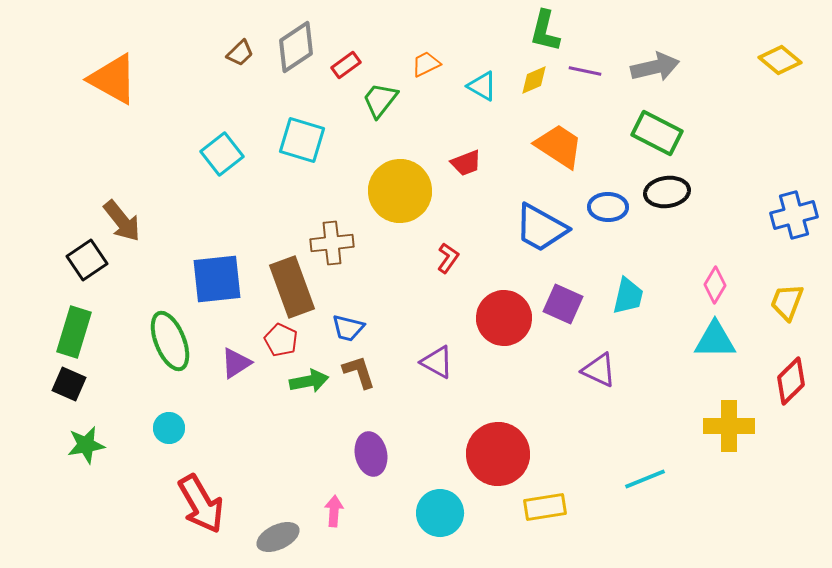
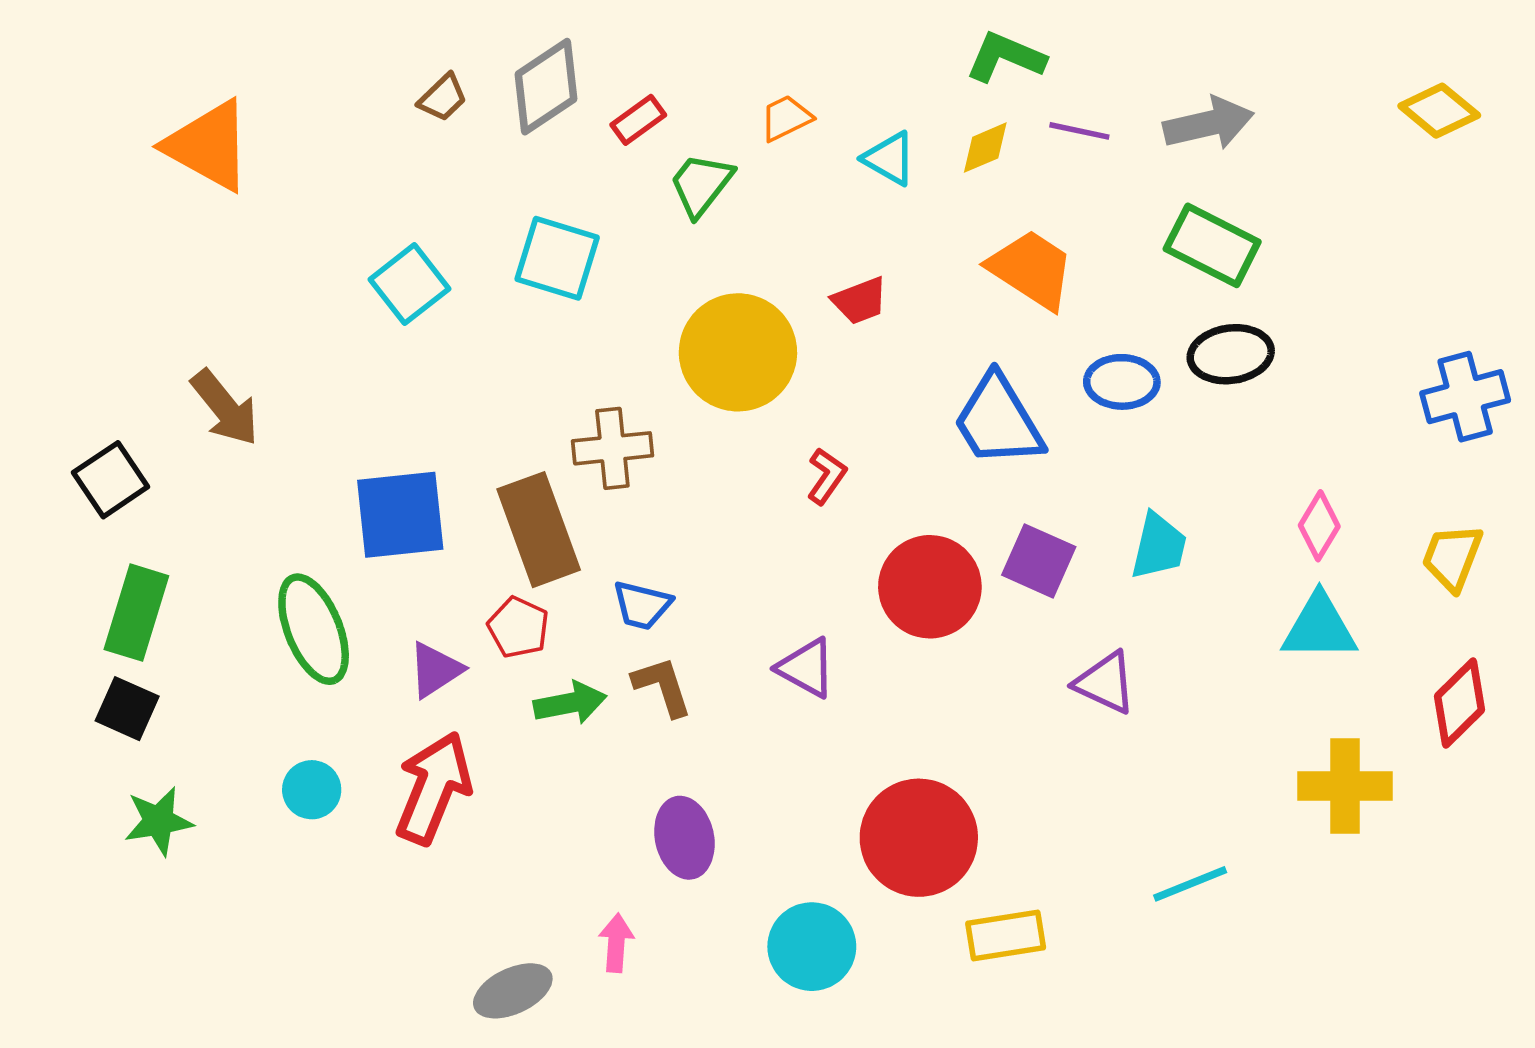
green L-shape: (545, 31) -> (1006, 57), turned 99
blue trapezoid: (541, 228) -> (998, 421), turned 30
black square: (87, 260) -> (111, 480), moved
red arrow: (201, 504) -> (433, 788), moved, turned -128

